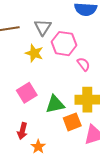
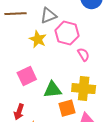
gray triangle: (43, 27) -> (48, 16), turned 30

